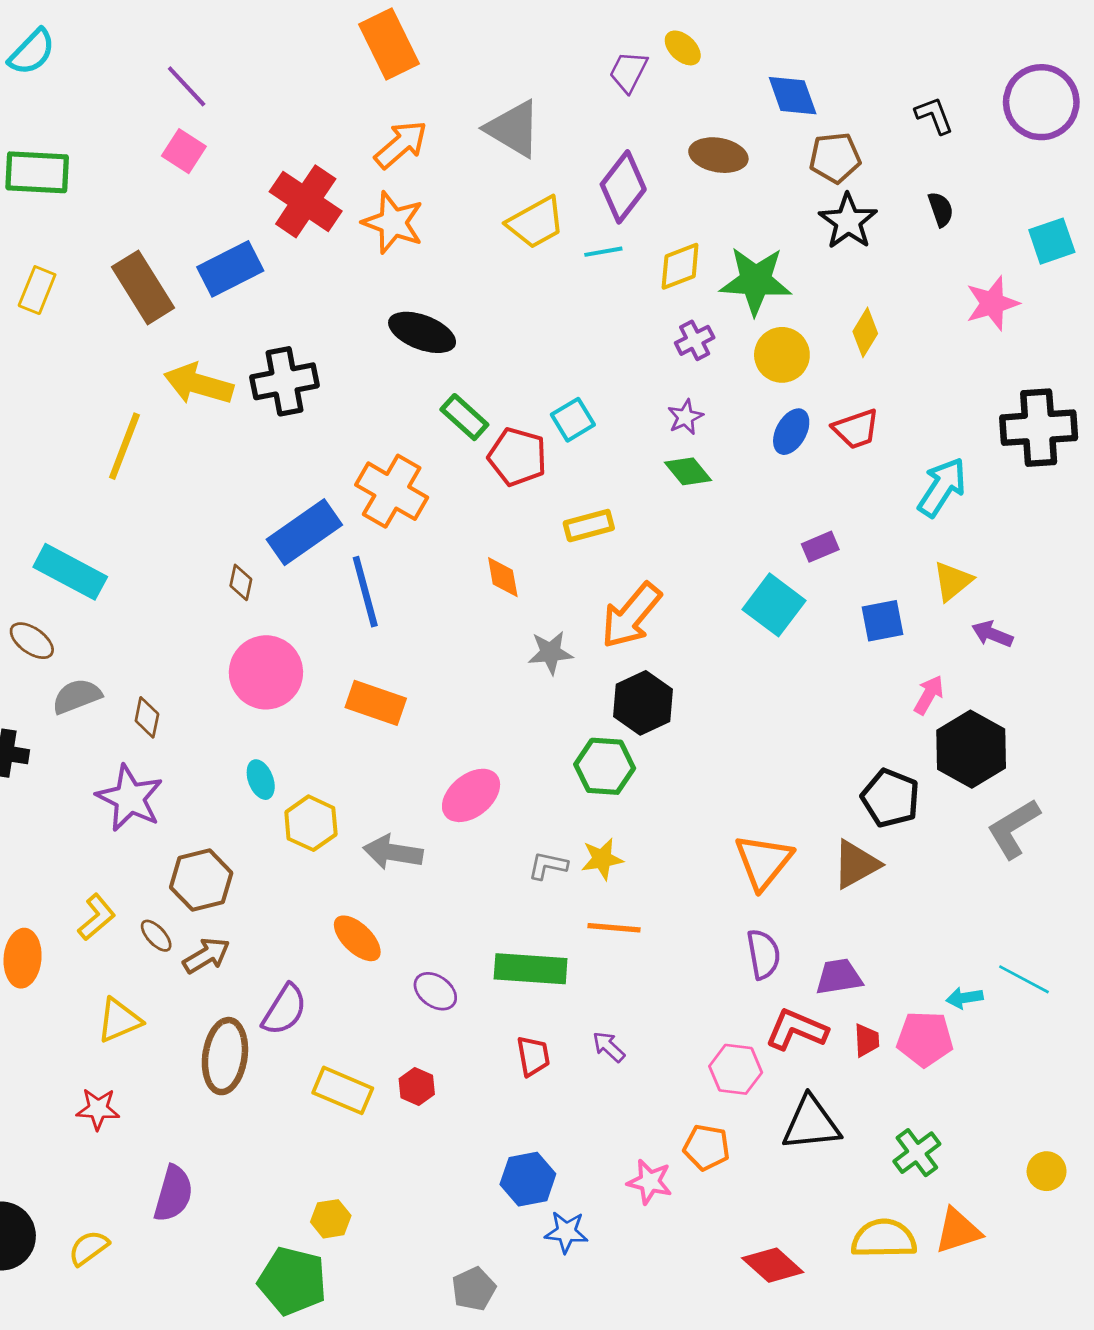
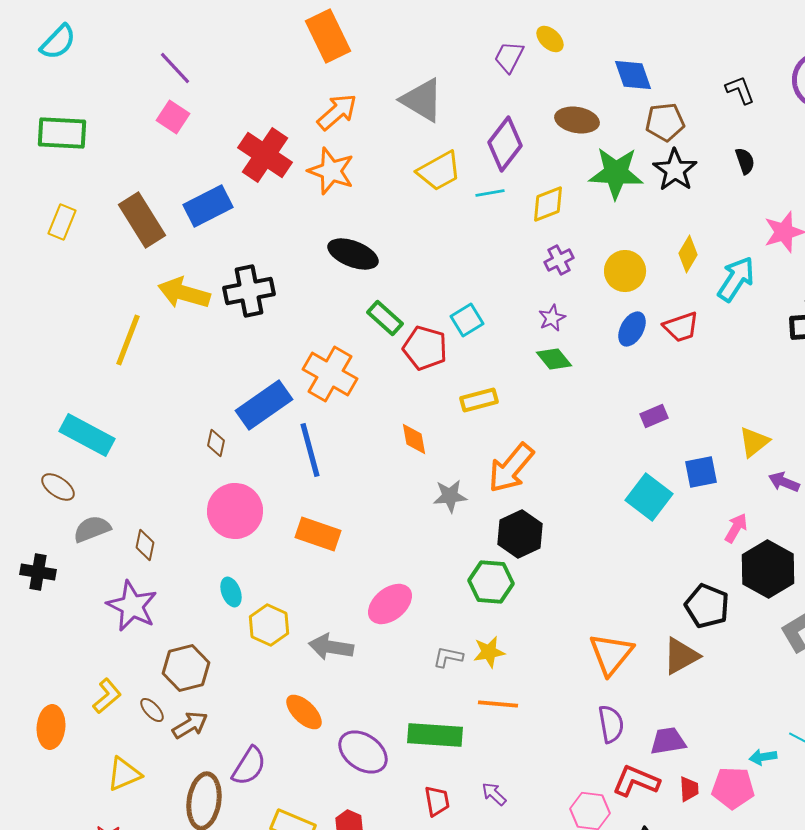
green star: (755, 281) -> (616, 173), moved
cyan arrow: (942, 487) -> (736, 279), moved
cyan square: (774, 605) -> (649, 497), moved
purple ellipse: (435, 991) -> (363, 752), size x1.5

